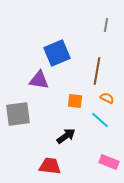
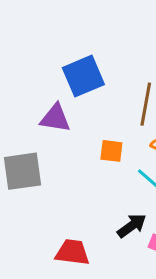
black arrow: (66, 136) -> (132, 226), moved

